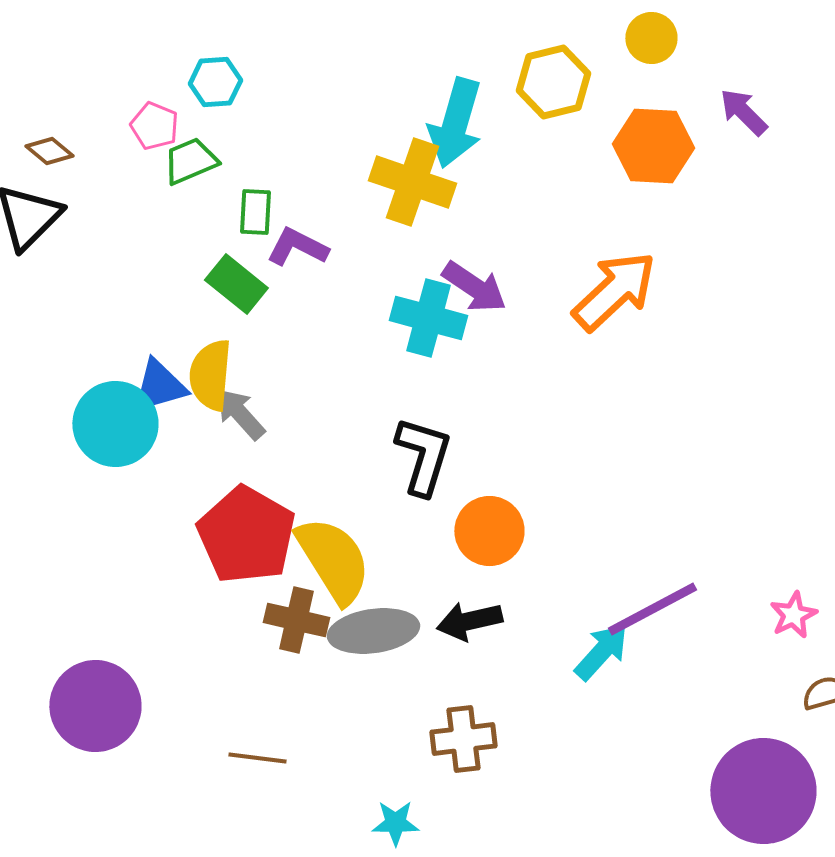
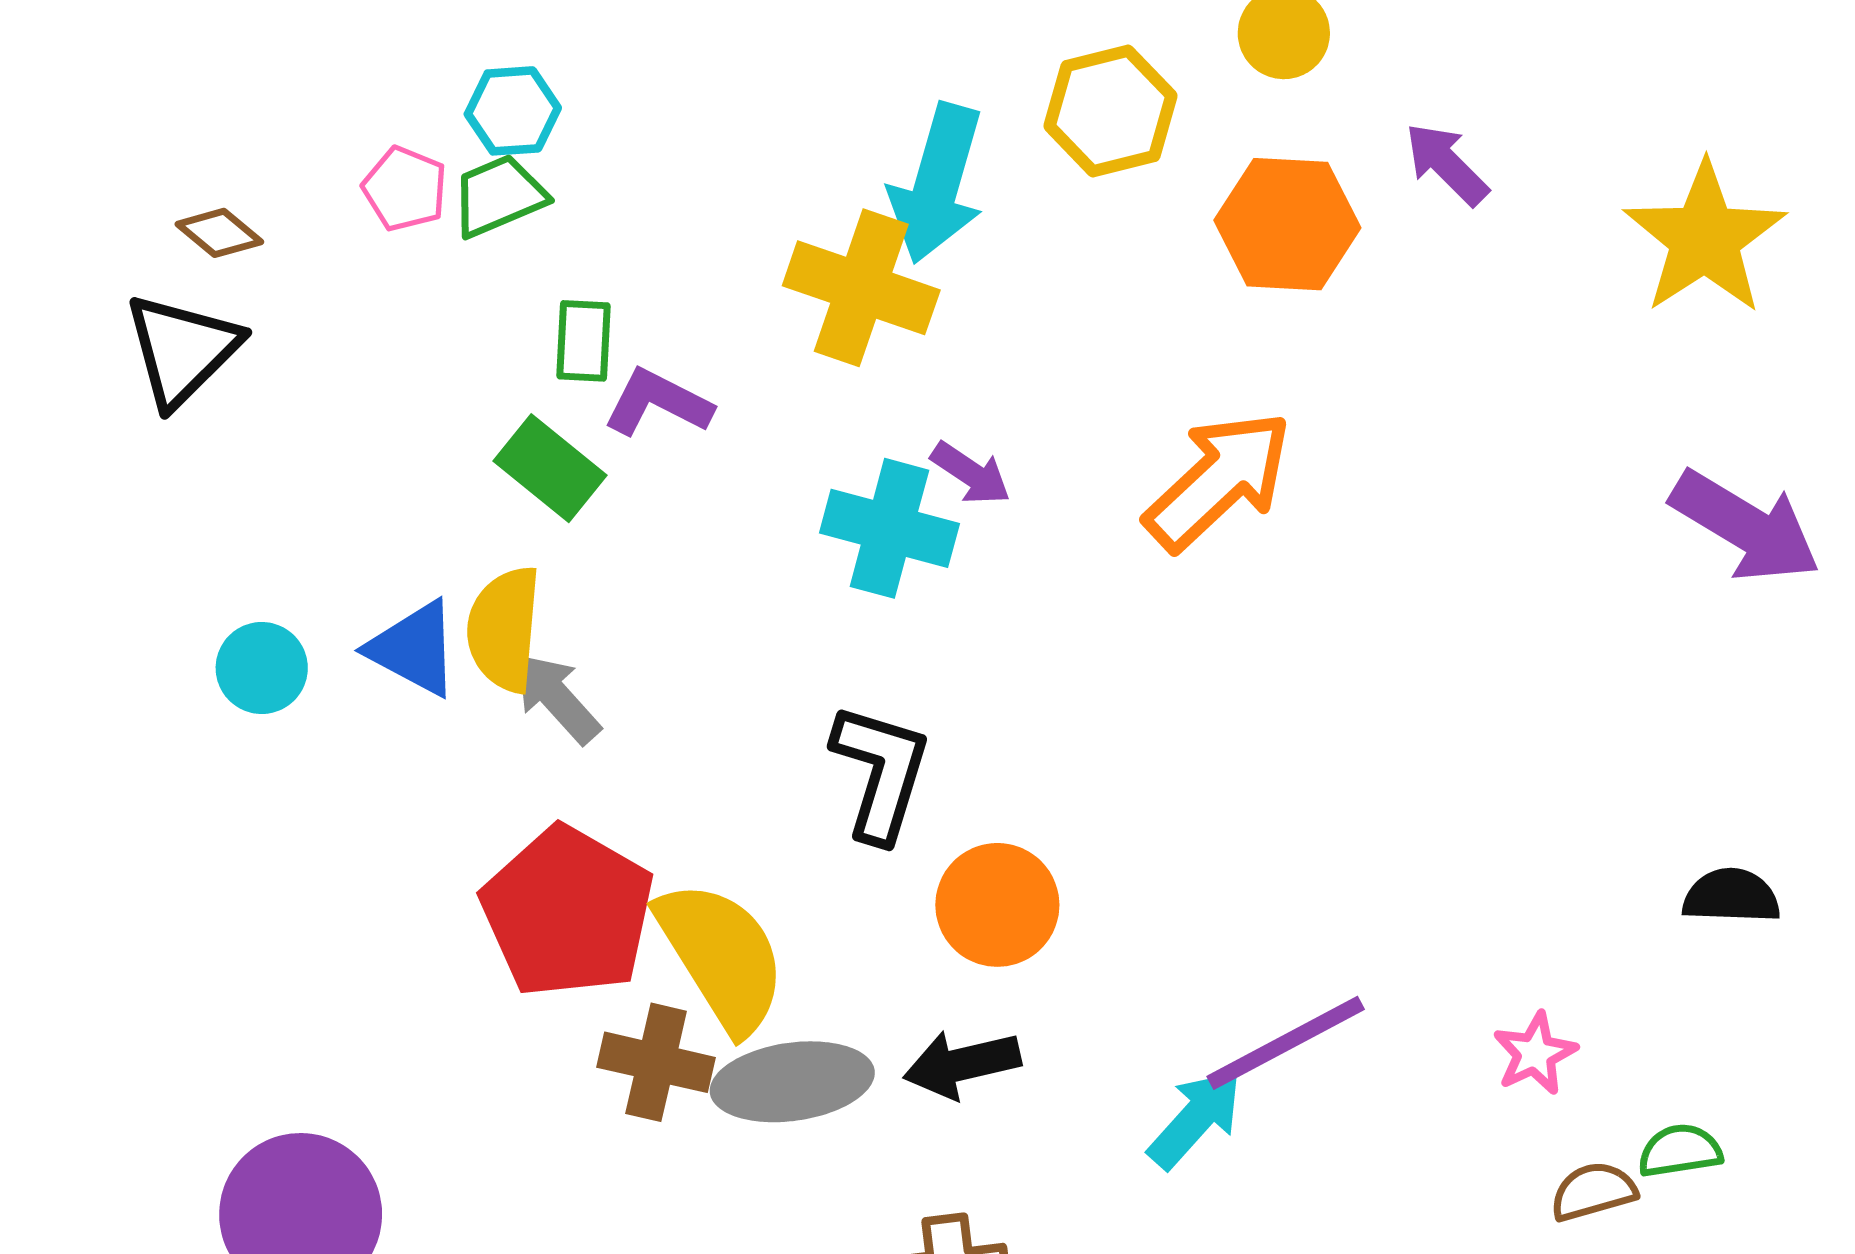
green trapezoid: (190, 161) -> (499, 196), moved
purple arrow: (474, 287) -> (971, 473), size x0.7
blue triangle: (159, 386) -> (414, 649), turned 44
cyan circle: (115, 424) -> (262, 668), moved, size x0.6

